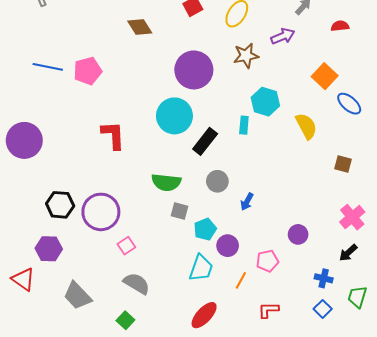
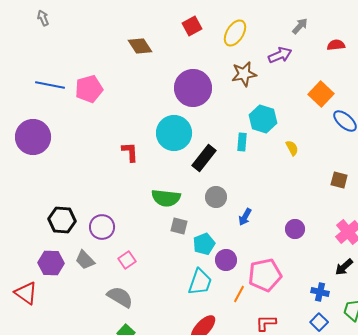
yellow semicircle: (306, 126) -> (292, 148), moved, size x0.6
red L-shape: (113, 135) -> (130, 152), moved, size x0.7
purple circle: (24, 140) -> (33, 137), moved
purple circle: (101, 212) -> (102, 227), size x0.7
purple circle: (298, 234) -> (295, 229), moved
pink pentagon: (267, 261) -> (265, 275), size x1.5
gray semicircle: (137, 283) -> (120, 297), moved
gray trapezoid: (77, 296) -> (85, 260), moved, size x0.7

